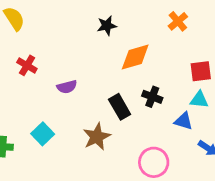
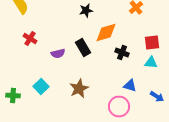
black cross: (152, 97) -> (122, 52), moved
black rectangle: (120, 107) -> (83, 48), moved
blue triangle: (184, 121) -> (130, 86), moved

